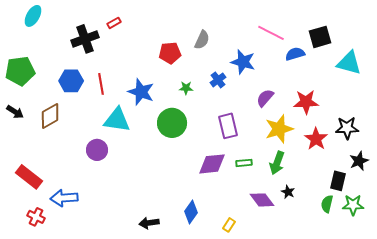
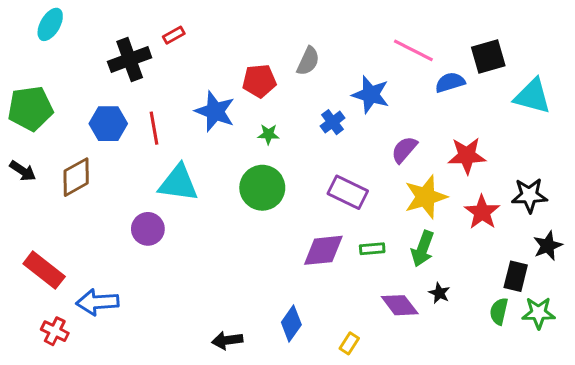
green star: (186, 88) -> (268, 134), moved
blue star: (141, 92) -> (215, 111), moved
purple rectangle: (228, 126) -> (348, 192), turned -50

